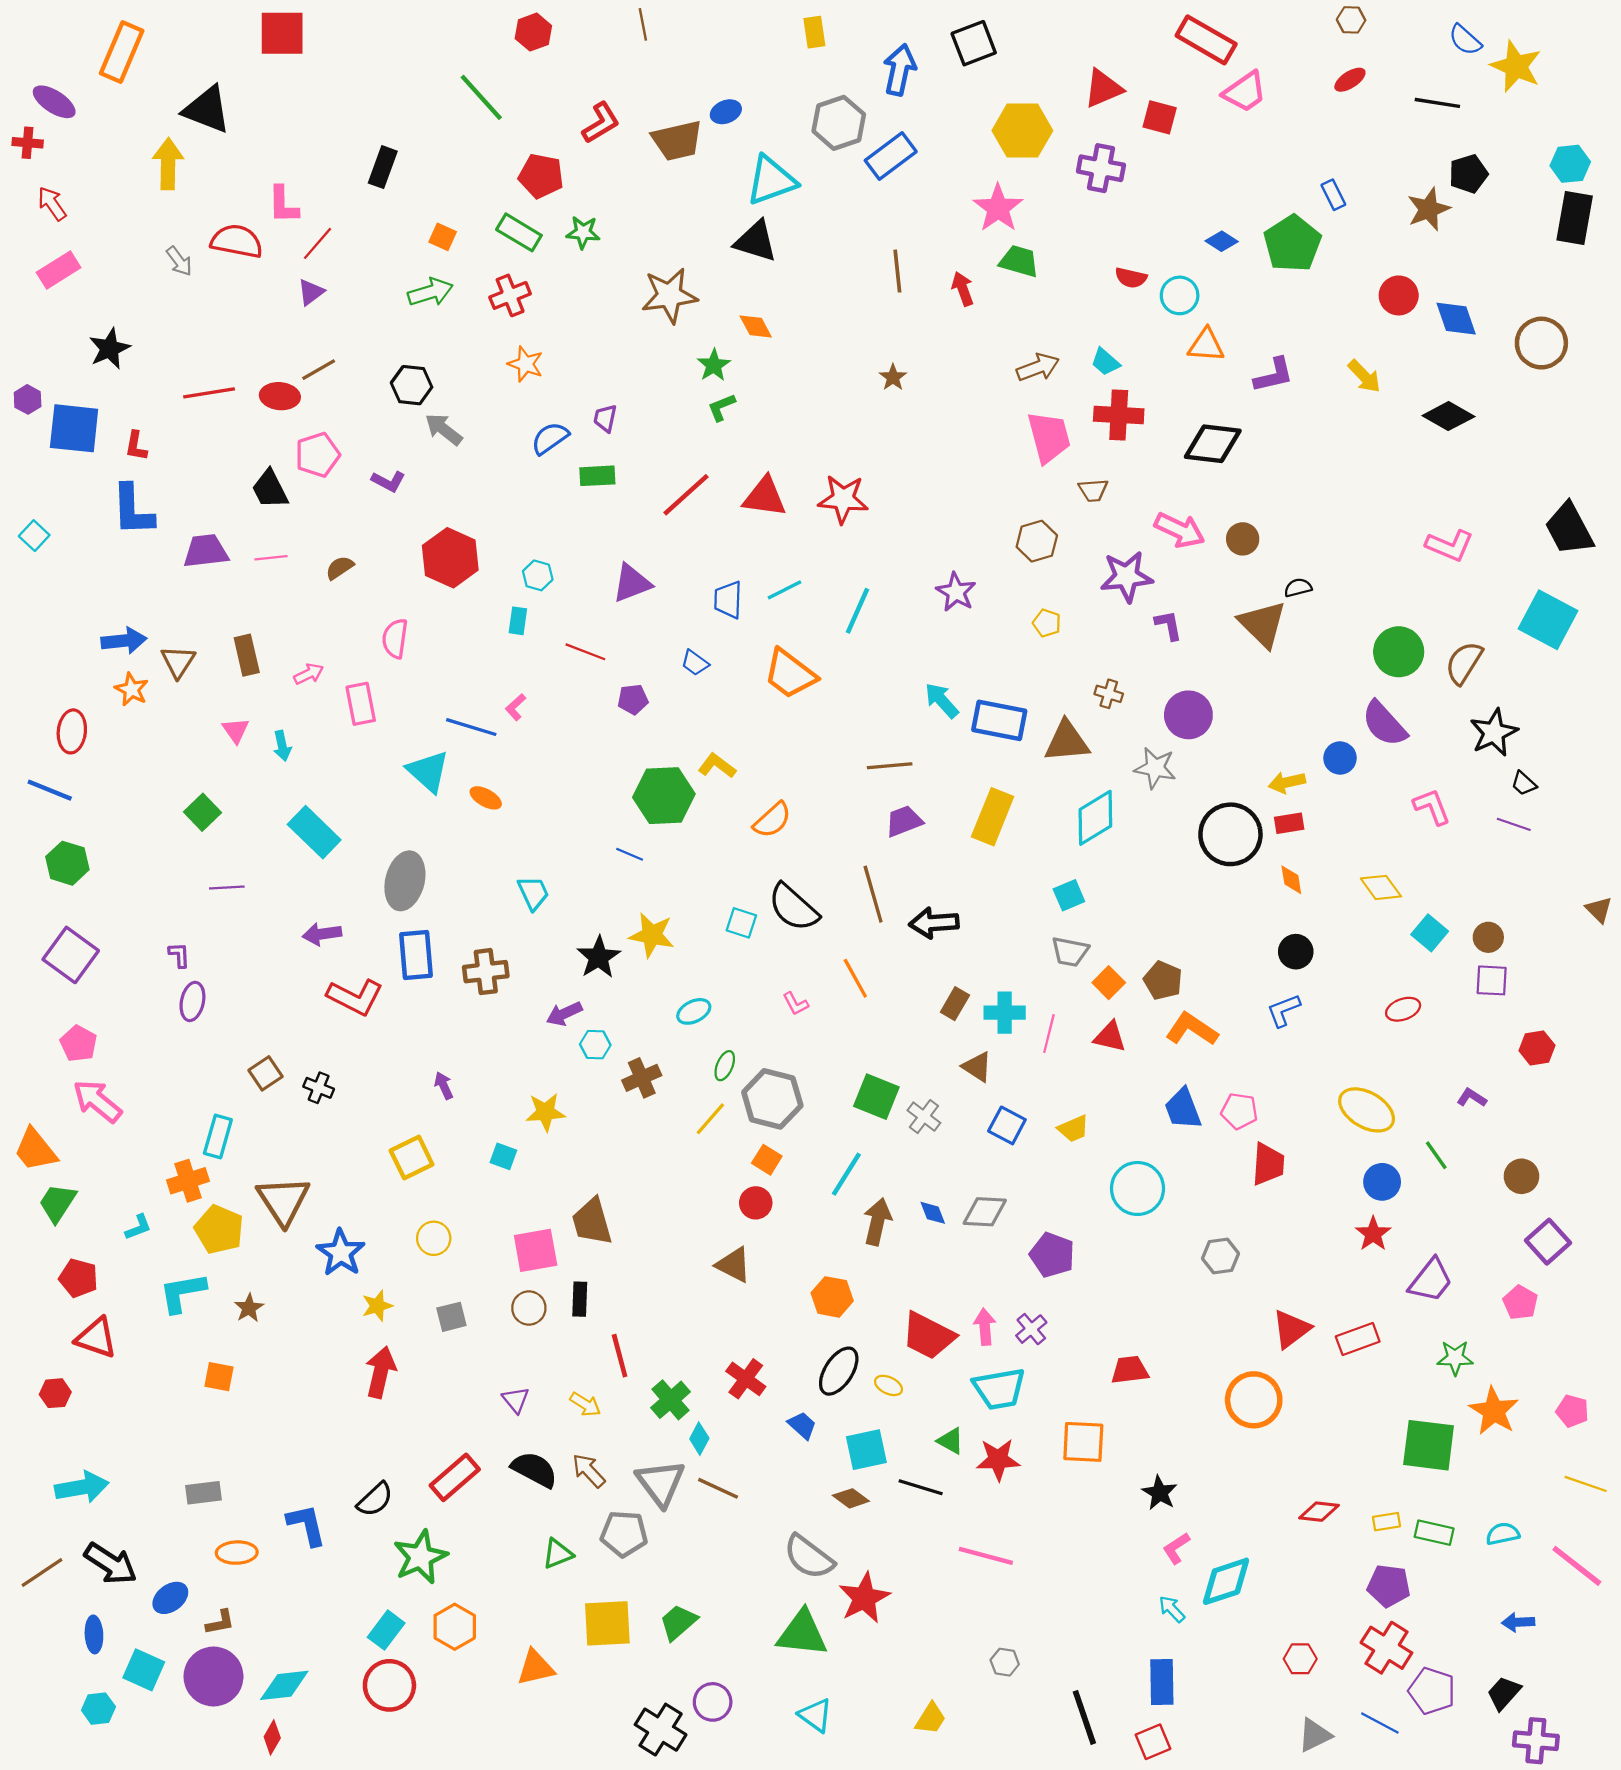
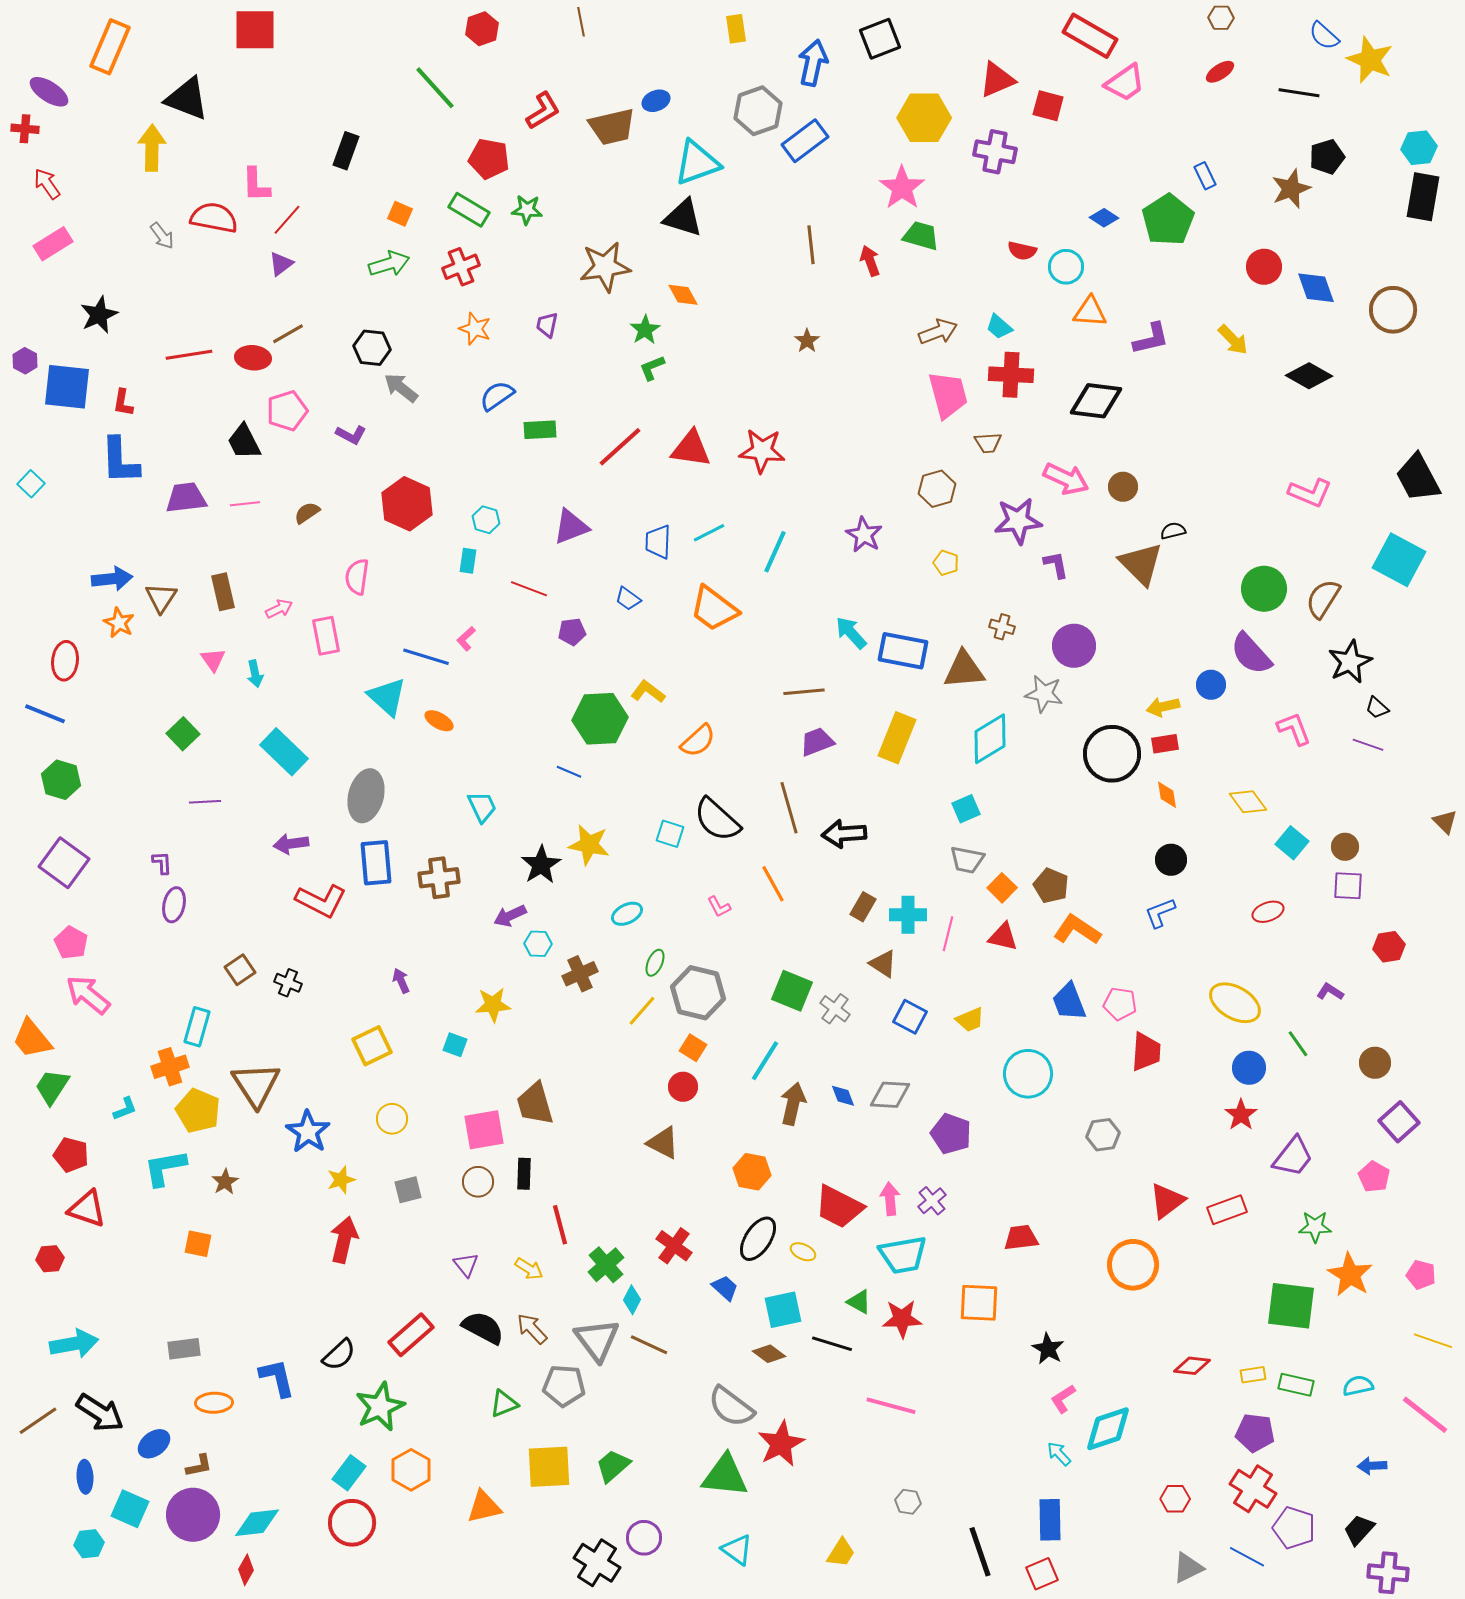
purple trapezoid: (605, 418) -> (547, 325), moved

